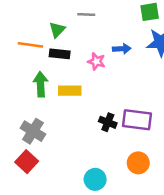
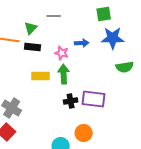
green arrow: (41, 84) -> (64, 74), moved
black cross: (108, 122) -> (71, 101), turned -32
orange circle: (138, 163) -> (84, 133), moved

